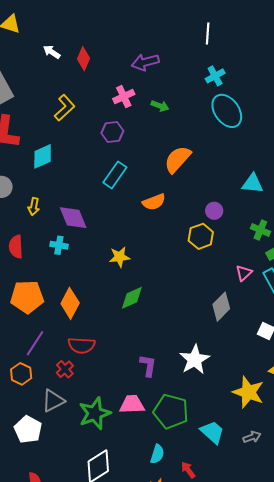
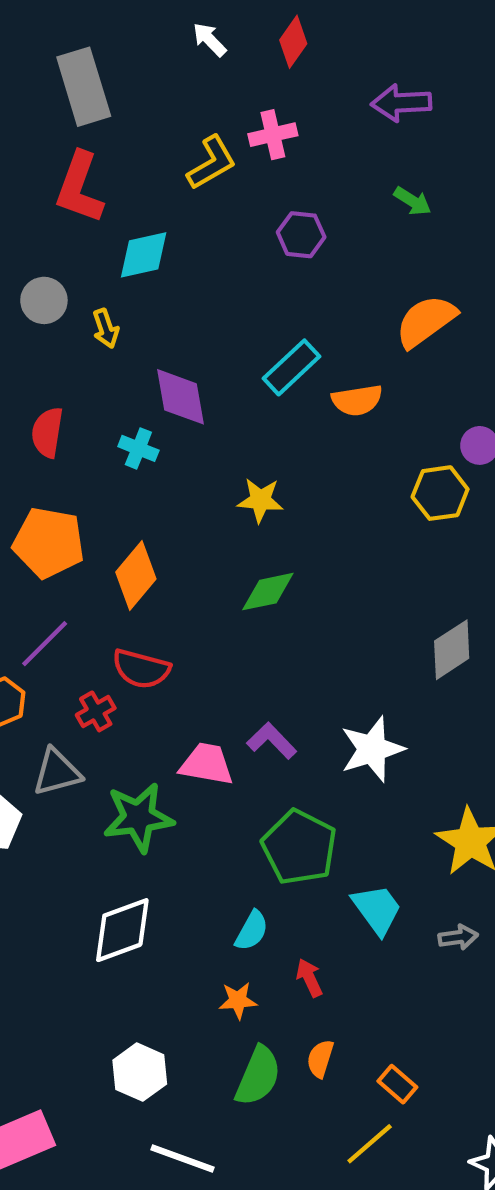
red diamond: (84, 59) -> (293, 42), moved
pink cross: (124, 97) -> (273, 135), moved
cyan rectangle: (115, 175) -> (291, 367), moved
yellow arrow: (34, 207) -> (106, 329), moved, turned -42
purple L-shape: (148, 366) -> (272, 741), turned -65
pink trapezoid: (132, 404) -> (207, 764), moved

